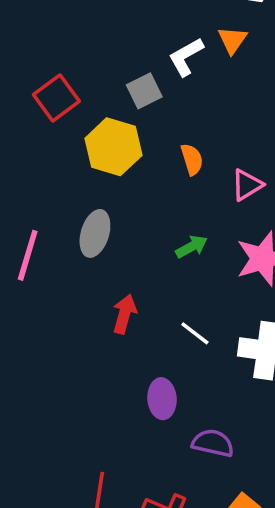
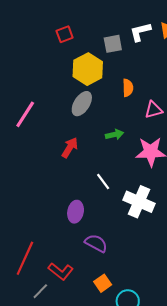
red square: (56, 98) -> (65, 34), size x0.7
gray ellipse: (95, 233) -> (82, 104), moved
red arrow: (124, 314) -> (70, 148), moved

